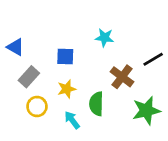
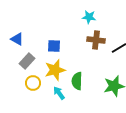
cyan star: (104, 38) -> (89, 17), moved
brown cross: (122, 77) -> (96, 40), moved, turned -30
yellow star: (67, 89) -> (55, 70), size x1.5

